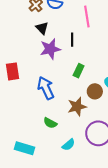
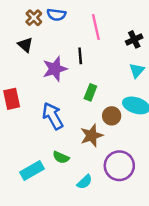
black triangle: (42, 28) -> (25, 45), moved
cyan rectangle: (24, 148) -> (32, 171), moved, turned -42

